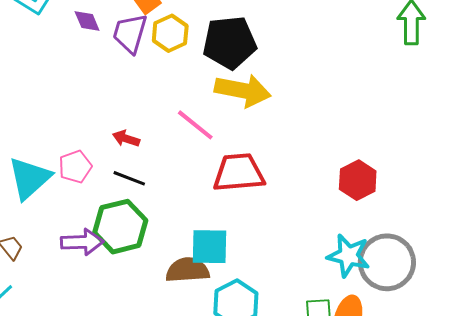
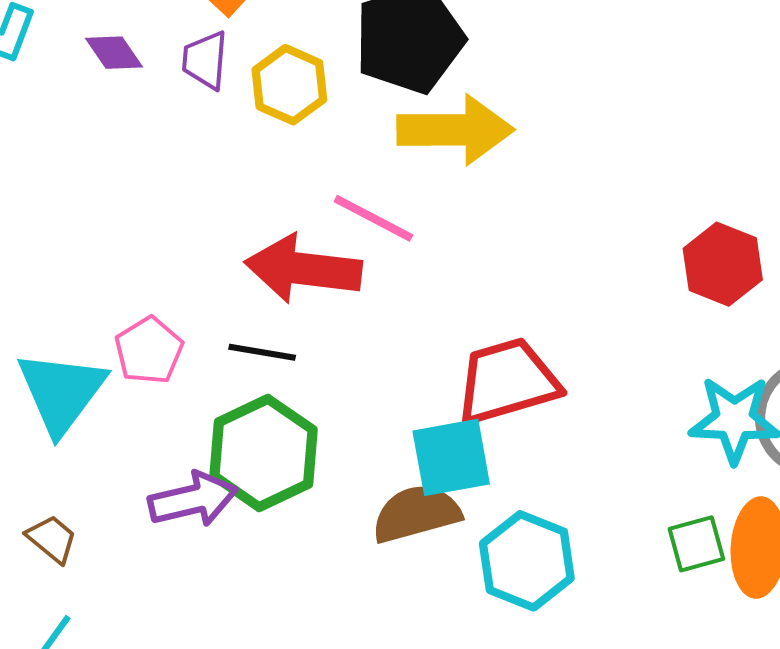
purple trapezoid: (130, 33) -> (205, 60), size x0.7
yellow hexagon: (170, 33) -> (289, 85), moved
red arrow: (126, 139) -> (303, 269), moved, size x2.0
red trapezoid: (239, 173) -> (507, 381), moved

